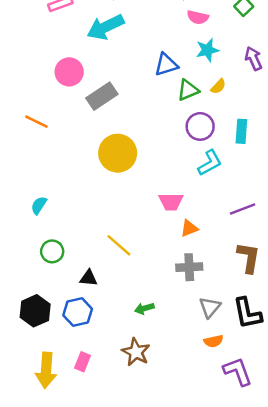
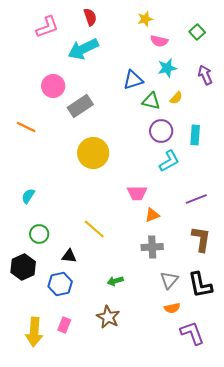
green triangle: (188, 90) -> (151, 101), turned 36
black hexagon: (35, 311) -> (23, 267), moved

